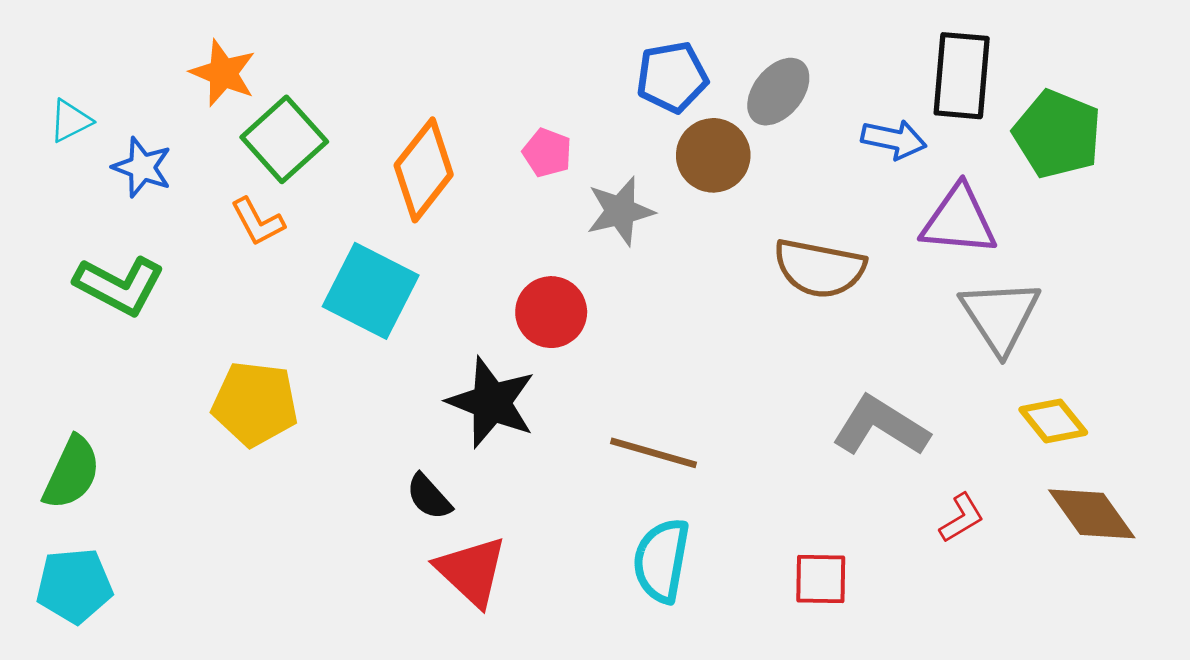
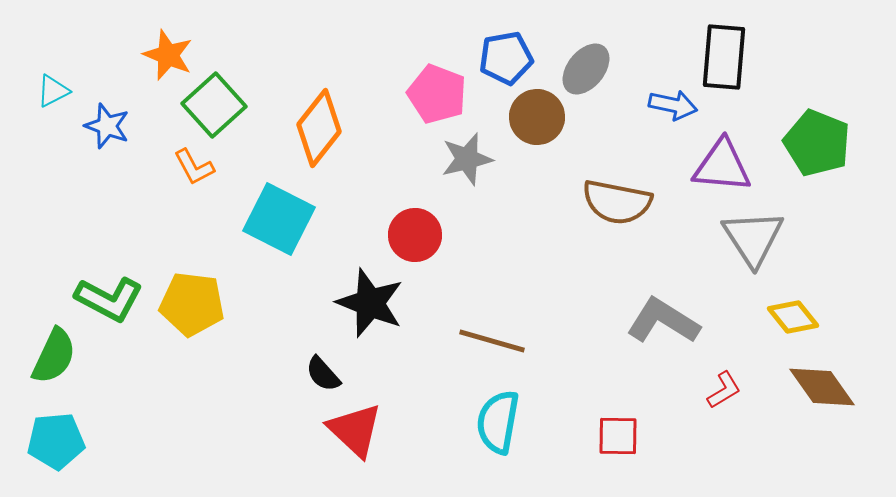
green pentagon: (1057, 134) -> (817, 143), moved
pink pentagon: (547, 153) -> (437, 94), moved, size x1.6
green L-shape: (120, 286) -> (109, 299), moved

